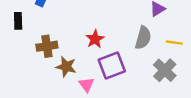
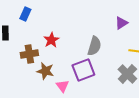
gray semicircle: (143, 38) -> (94, 46), moved
red star: (95, 39) -> (51, 40), moved

